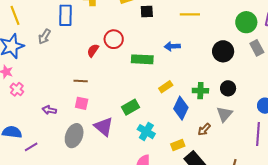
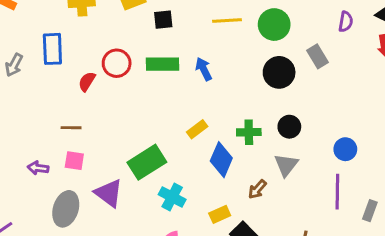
blue rectangle: (66, 15) -> (52, 49), moved
green circle: (246, 22) -> (274, 25), moved
blue arrow: (172, 46) -> (204, 69), turned 70
gray rectangle: (257, 48) -> (318, 56), moved
green rectangle: (142, 59) -> (163, 64), moved
green rectangle: (131, 107) -> (147, 162), size x1.4
purple arrow: (49, 110) -> (38, 168), moved

